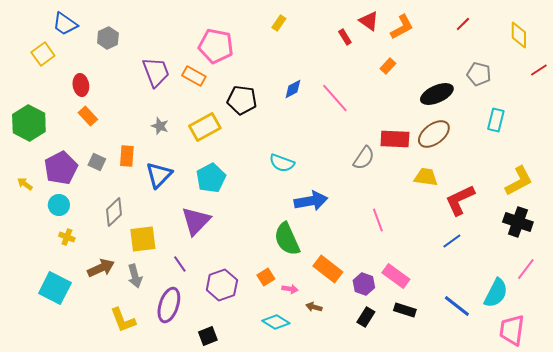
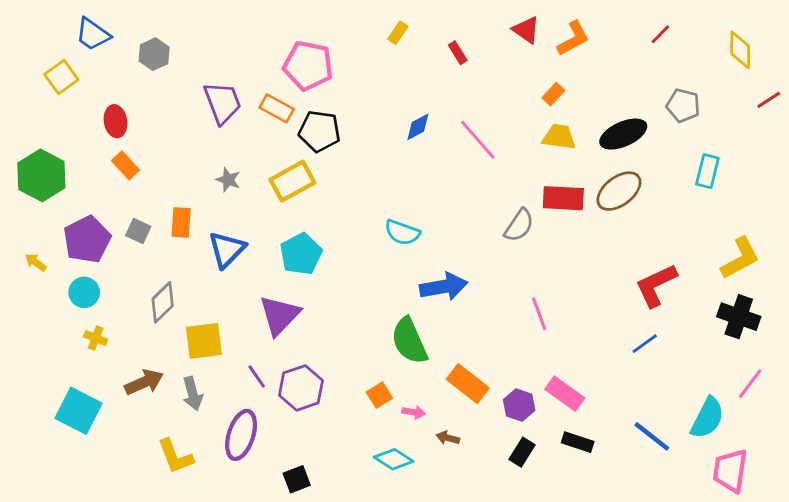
red rectangle: (345, 37) -> (458, 53), moved
black pentagon: (242, 100) -> (319, 131), moved
yellow trapezoid: (426, 177) -> (559, 137), moved
purple hexagon: (222, 285) -> (301, 388), moved

